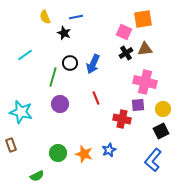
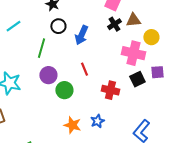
black circle: (70, 63) -> (58, 26), moved
purple square: (138, 105) -> (157, 72), moved
yellow circle: (163, 109) -> (151, 37), moved
black square: (161, 131) -> (137, 79), moved
green circle: (58, 153) -> (64, 90), moved

